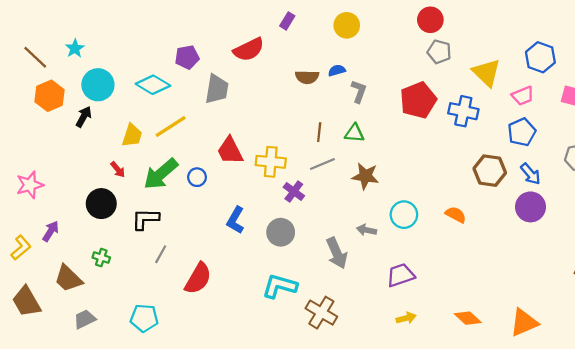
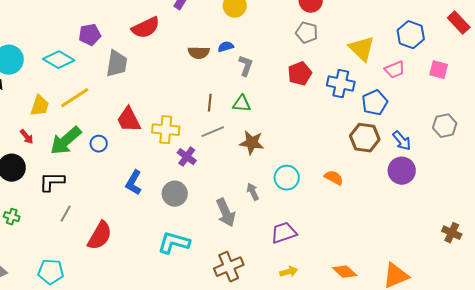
gray pentagon: (439, 52) -> (307, 33), moved
red pentagon: (418, 100) -> (300, 74), size x0.7
blue pentagon: (522, 132) -> (375, 103), moved
gray arrow: (367, 230) -> (253, 192), turned 54
brown cross: (321, 313) -> (229, 267), moved, turned 36

